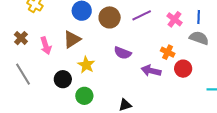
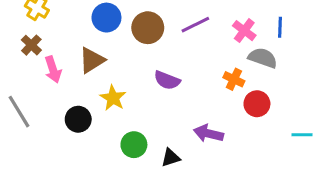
brown cross: (21, 38) -> (31, 45), moved
gray semicircle: (199, 38) -> (263, 58), moved
purple arrow: (151, 71) -> (209, 133), moved
green circle: (84, 96) -> (134, 145), moved

